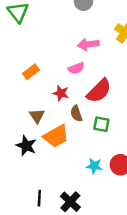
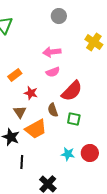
pink arrow: (88, 44) -> (52, 52), moved
red star: (61, 93) -> (31, 93), moved
black line: (39, 198) -> (22, 162), moved

